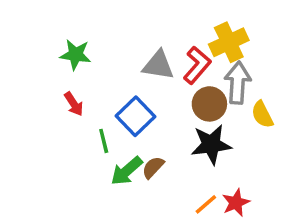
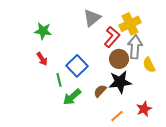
gray triangle: (158, 65) -> (92, 18), moved, turned -48
brown semicircle: (153, 167) -> (100, 91), moved
red star: (236, 203) -> (144, 109), moved

